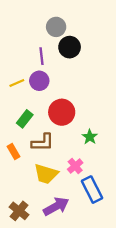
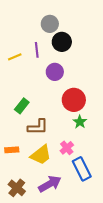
purple circle: (39, 81) -> (55, 72), moved
yellow line: (17, 83) -> (15, 57), moved
red circle: (62, 112) -> (74, 100), moved
orange rectangle: (13, 151) -> (12, 150), moved, turned -64
yellow trapezoid: (46, 174) -> (41, 155), turned -55

